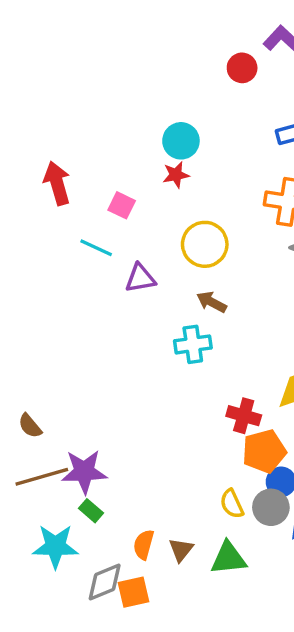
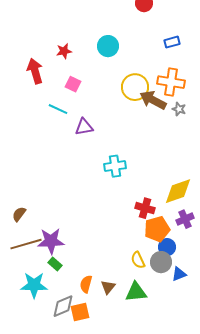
red star: (176, 175) -> (64, 51), moved
yellow circle: (205, 244) -> (135, 87), moved
brown arrow: (212, 302) -> (153, 100), moved, size x1.5
brown semicircle: (30, 426) -> (19, 214), turned 77

